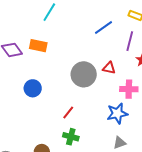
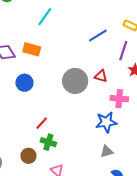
blue circle: (33, 88) -> (24, 83), moved
red line: (68, 113) -> (42, 123), moved
green cross: (71, 137) -> (48, 142), moved

